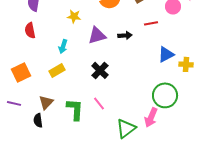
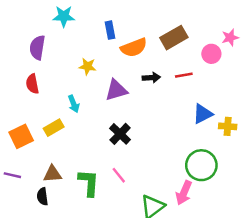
black arrow: (125, 35) -> (151, 78), moved
cyan arrow: (63, 46) -> (74, 104), turned -40
yellow rectangle: (57, 70) -> (54, 128), moved
brown triangle: (46, 102) -> (52, 174), turned 42

